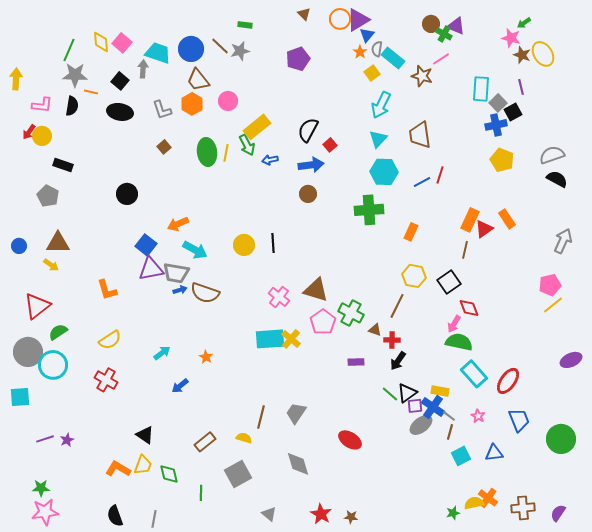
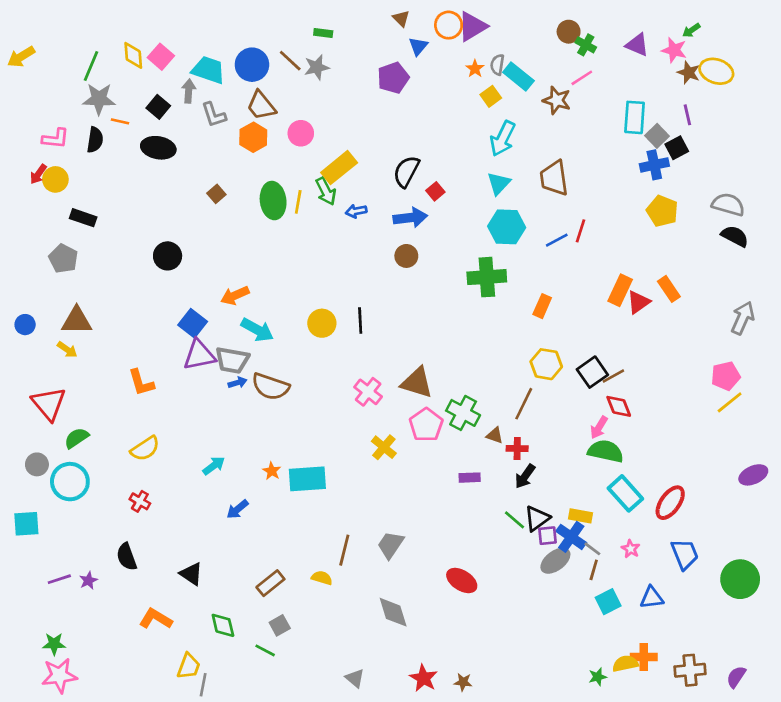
purple triangle: (456, 26) -> (637, 45), moved
blue triangle: (367, 35) -> (418, 46), moved
yellow ellipse: (543, 54) -> (716, 71), turned -40
yellow arrow: (16, 79) -> (21, 57), moved, turned -125
gray L-shape: (162, 110) -> (214, 115), moved
gray semicircle: (552, 155) -> (728, 204), turned 35
brown line: (465, 250) -> (613, 376), moved, turned 48
red triangle: (37, 306) -> (49, 404), turned -32
cyan rectangle: (270, 339) -> (307, 479), moved
gray circle: (28, 352) -> (37, 464), size x0.6
red cross: (106, 380) -> (140, 501), size x0.7
yellow trapezoid: (143, 465) -> (189, 666), moved
gray square: (238, 474) -> (280, 625), moved, size x0.6
green line: (201, 493) -> (265, 650), turned -63
orange cross: (488, 498) -> (644, 657), turned -36
black semicircle: (115, 516) -> (127, 557), moved

